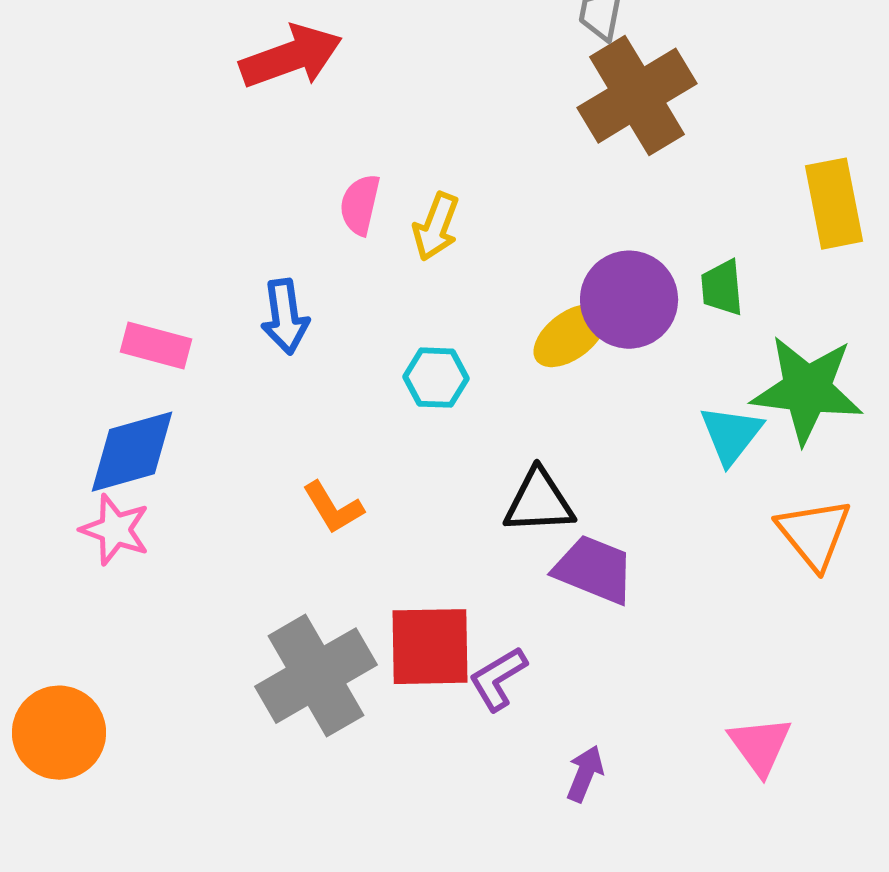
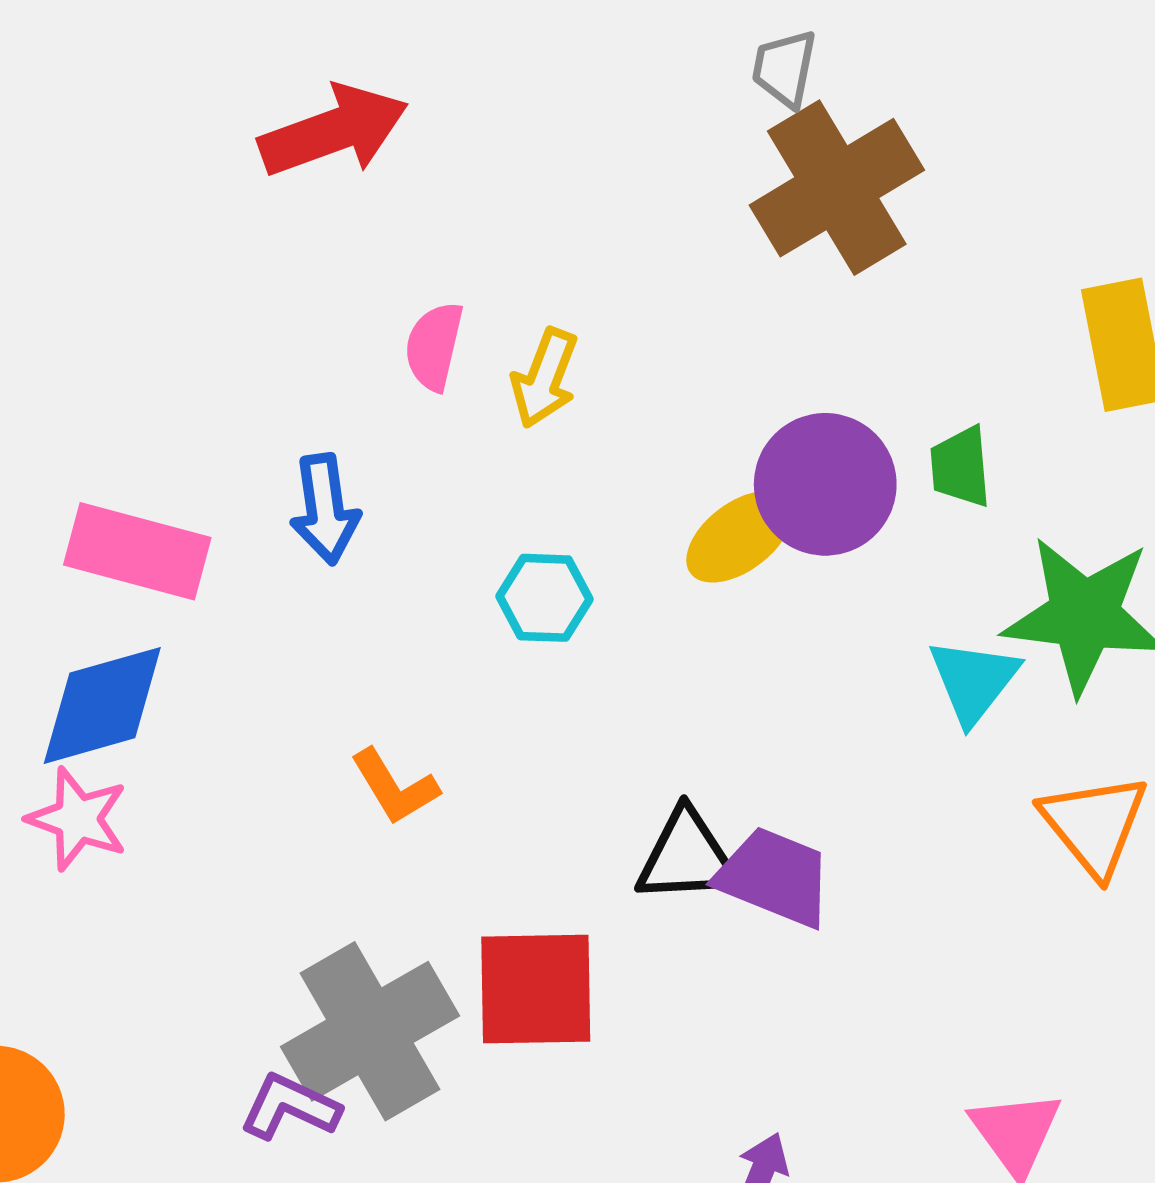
pink rectangle: (156, 346) -> (137, 551), size x1.4
black triangle: (539, 502) -> (687, 857), moved
purple L-shape: (498, 679) -> (290, 1107), moved, turned 56

